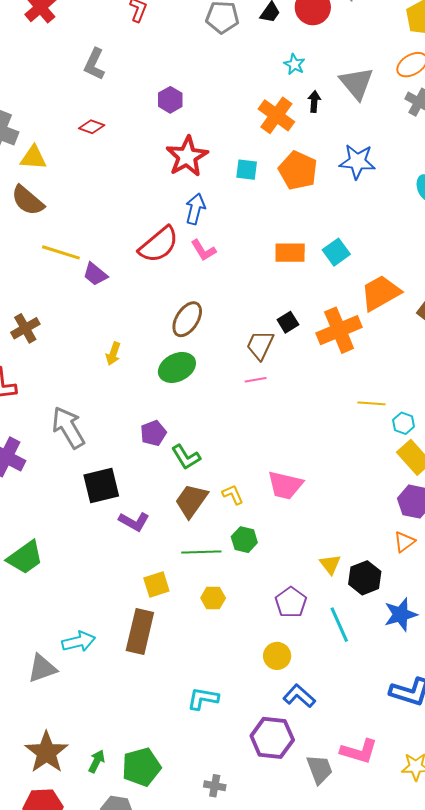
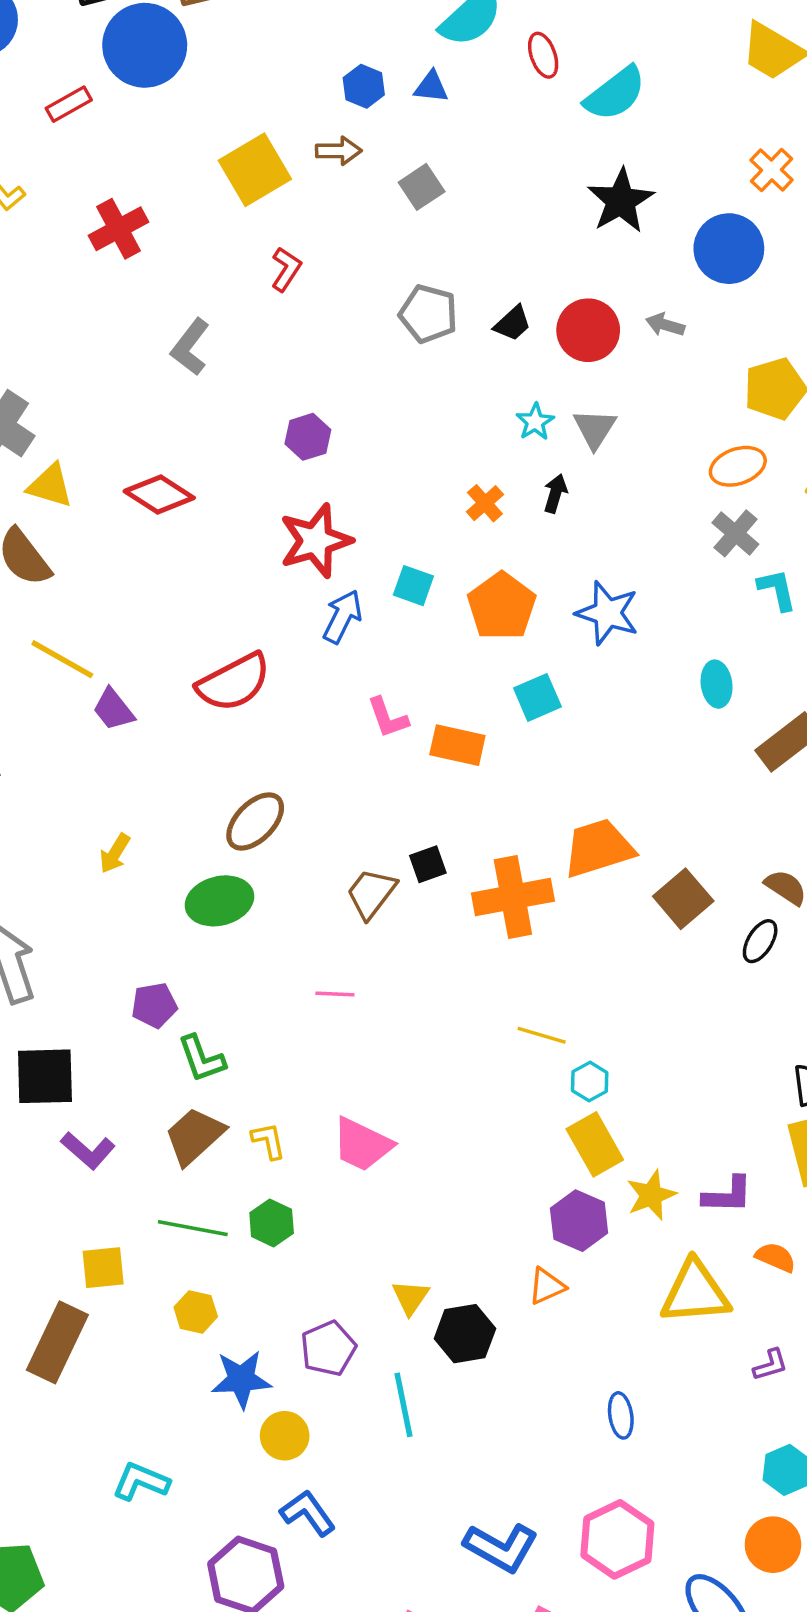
gray triangle: (357, 83) -> (595, 429), moved, size x0.7
orange cross: (276, 115) -> (485, 503), size x0.6
red diamond: (92, 127) -> (159, 494), moved, size x1.5
blue arrow: (195, 209) -> (342, 617), moved
pink L-shape: (203, 250) -> (388, 718), moved
cyan square: (336, 252) -> (537, 697), moved
pink line: (256, 380) -> (335, 994), moved
blue star: (401, 614) -> (241, 1379), moved

